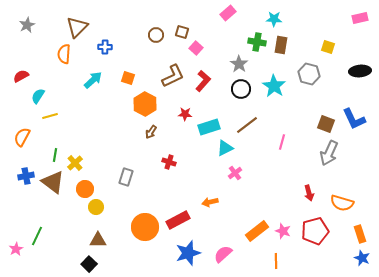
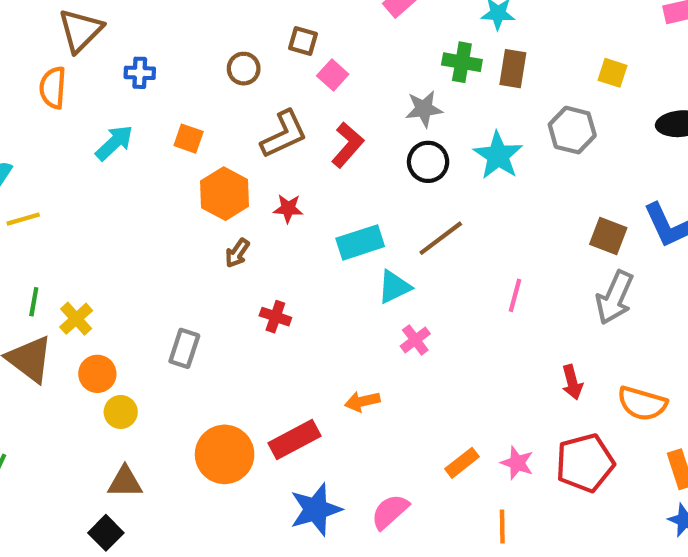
brown circle: (156, 35) -> (244, 69), moved
gray star: (239, 64) -> (424, 109), turned 30
red star: (185, 114) -> (288, 208), moved
pink line: (282, 142) -> (515, 295), moved
orange rectangle: (257, 231) -> (462, 463), size x0.7

